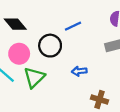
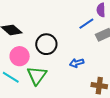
blue line: (73, 26) -> (86, 24), moved

